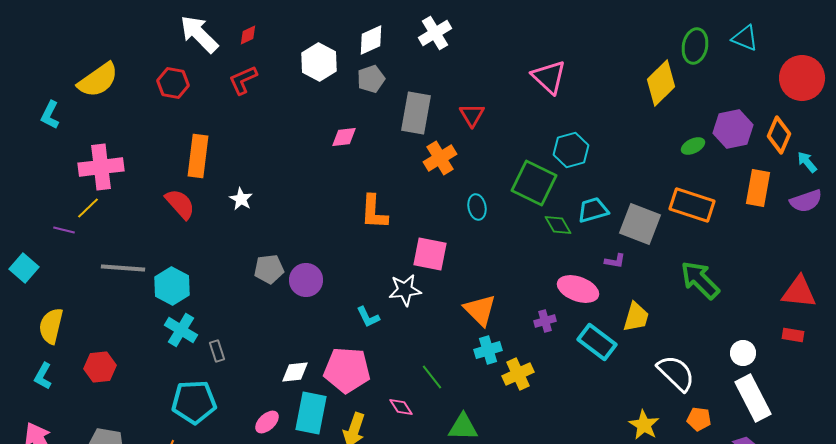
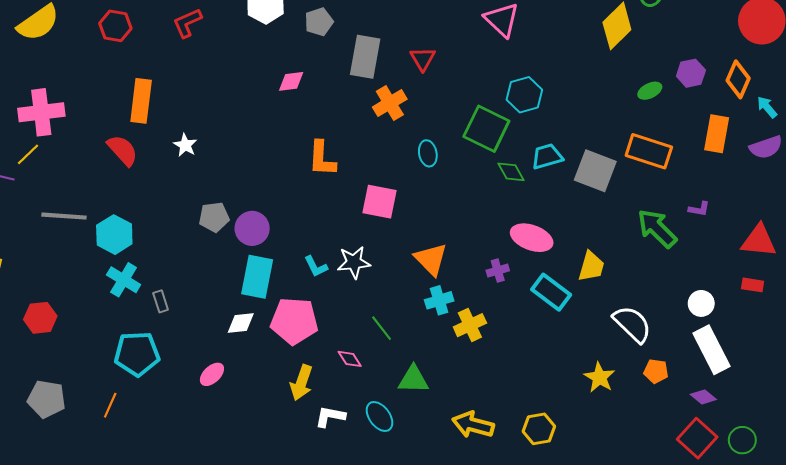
purple hexagon: (733, 129) -> (691, 73), size x0.7
purple L-shape: (615, 261) -> (699, 209), moved
white star: (405, 290) -> (354, 262), moved
cyan rectangle: (311, 413) -> (257, 277), moved

